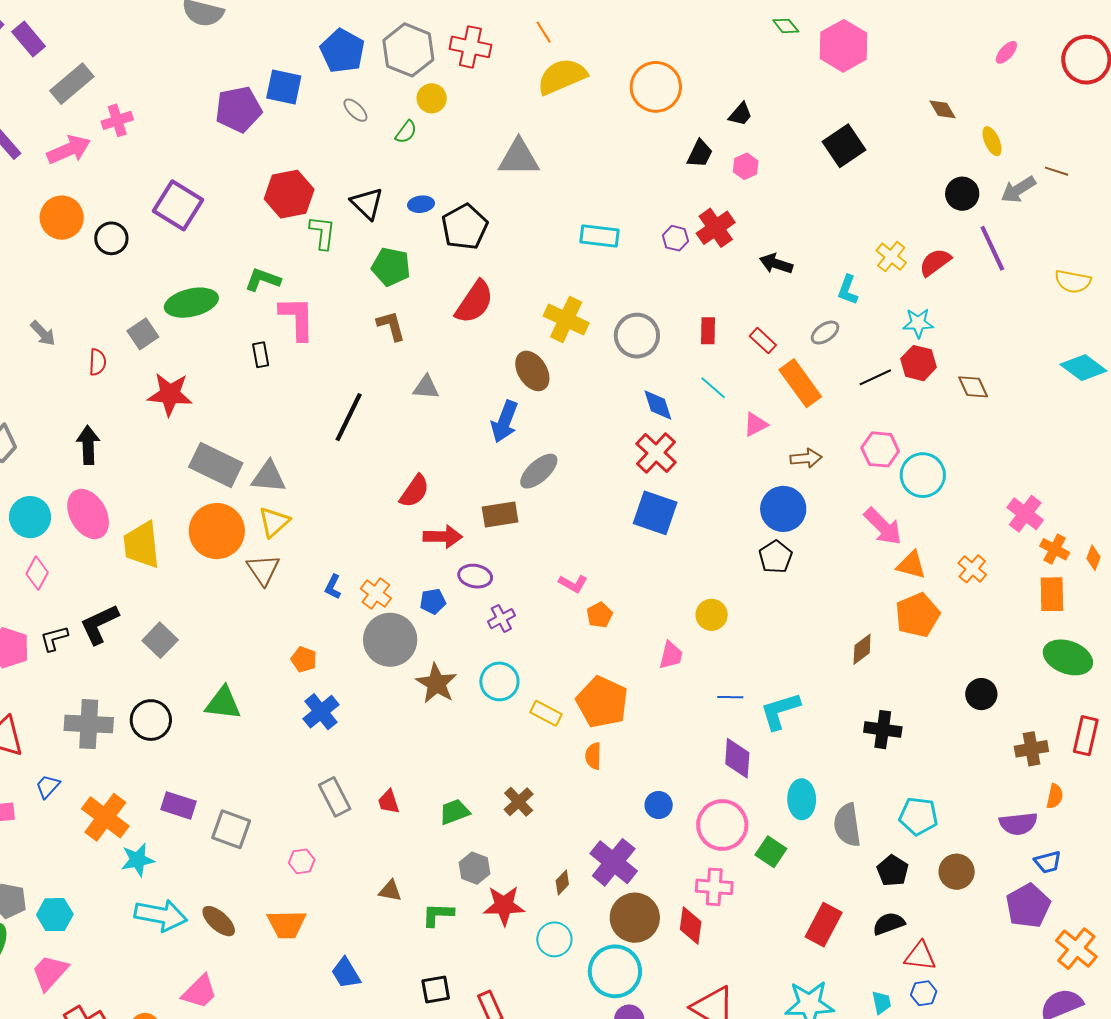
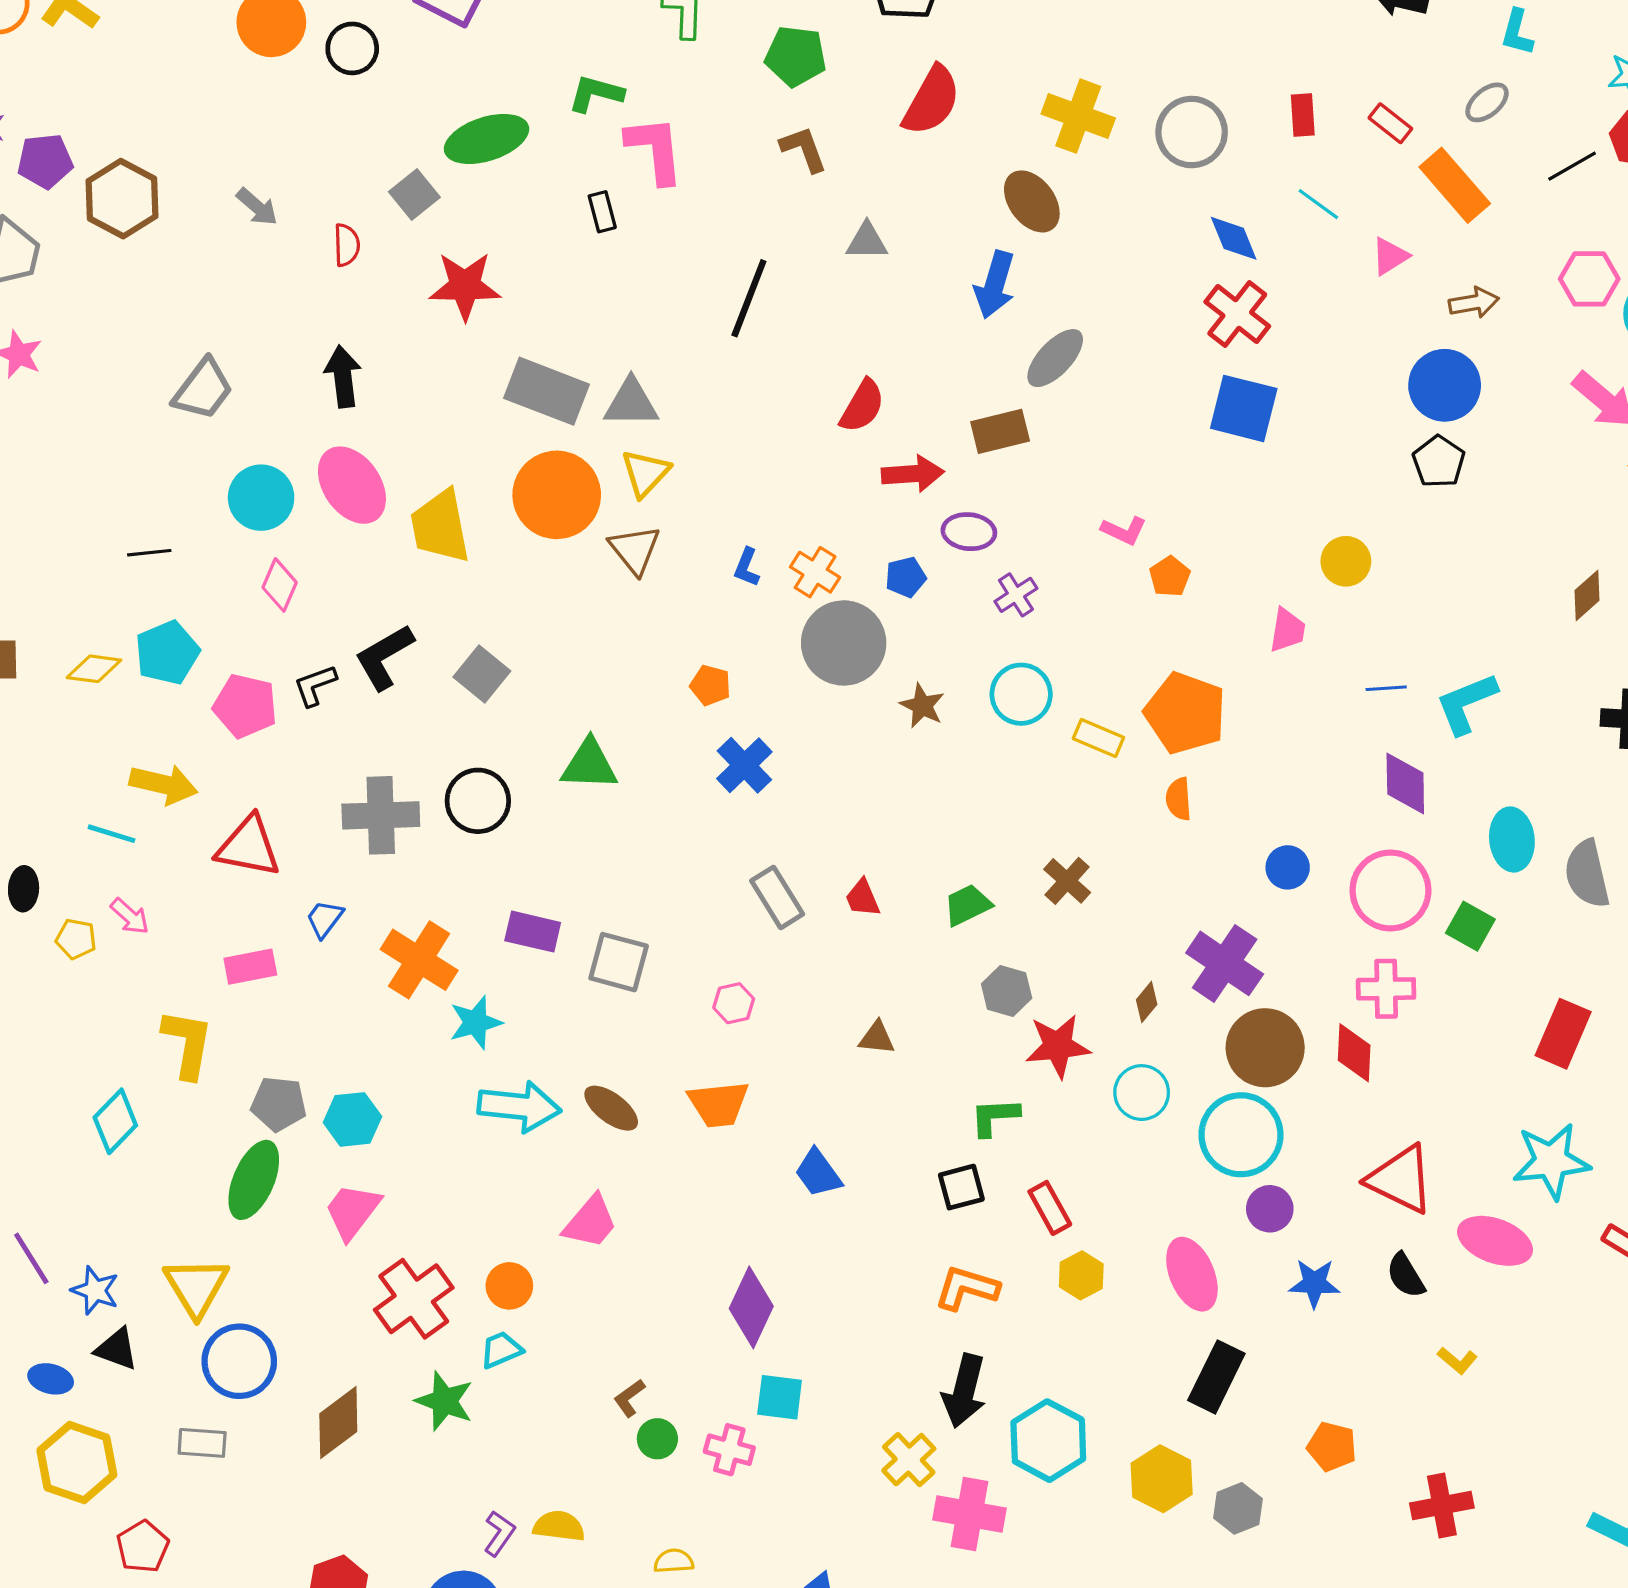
brown star: (436, 683) -> (922, 706), size x0.7
green L-shape: (438, 915) -> (995, 1117), moved

